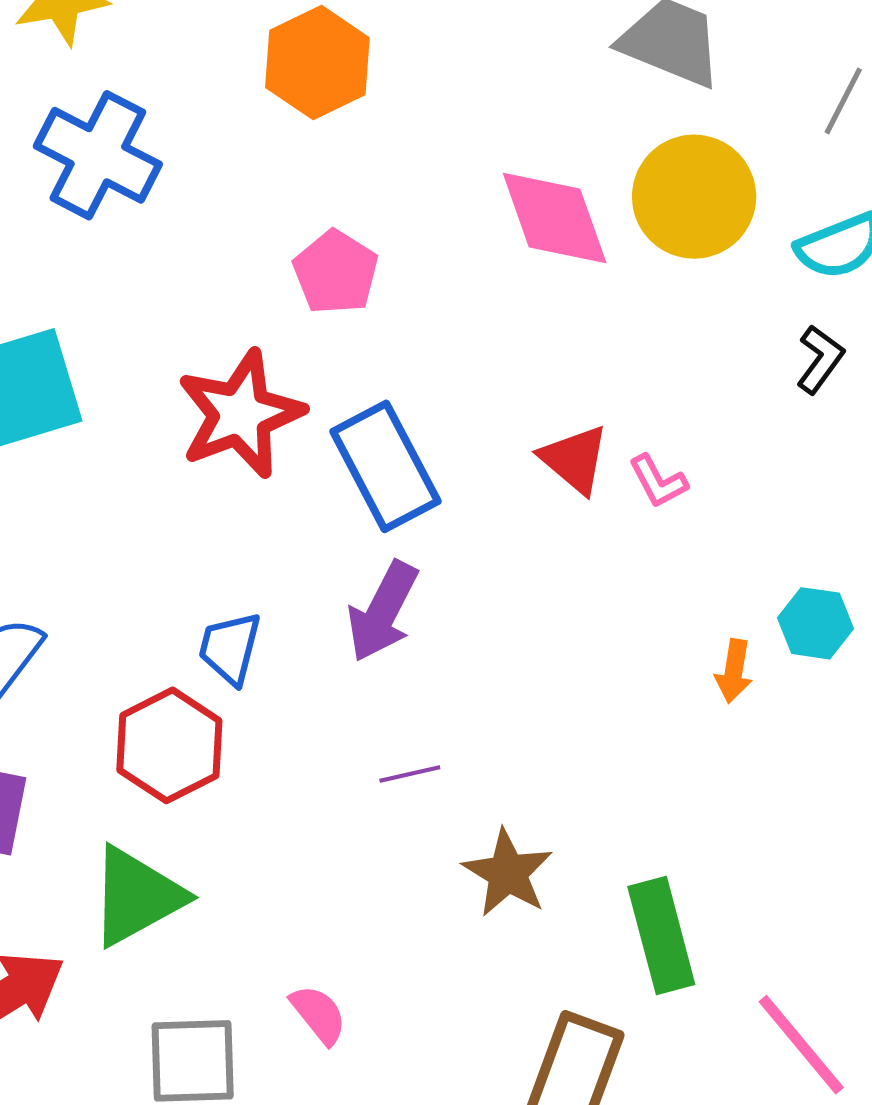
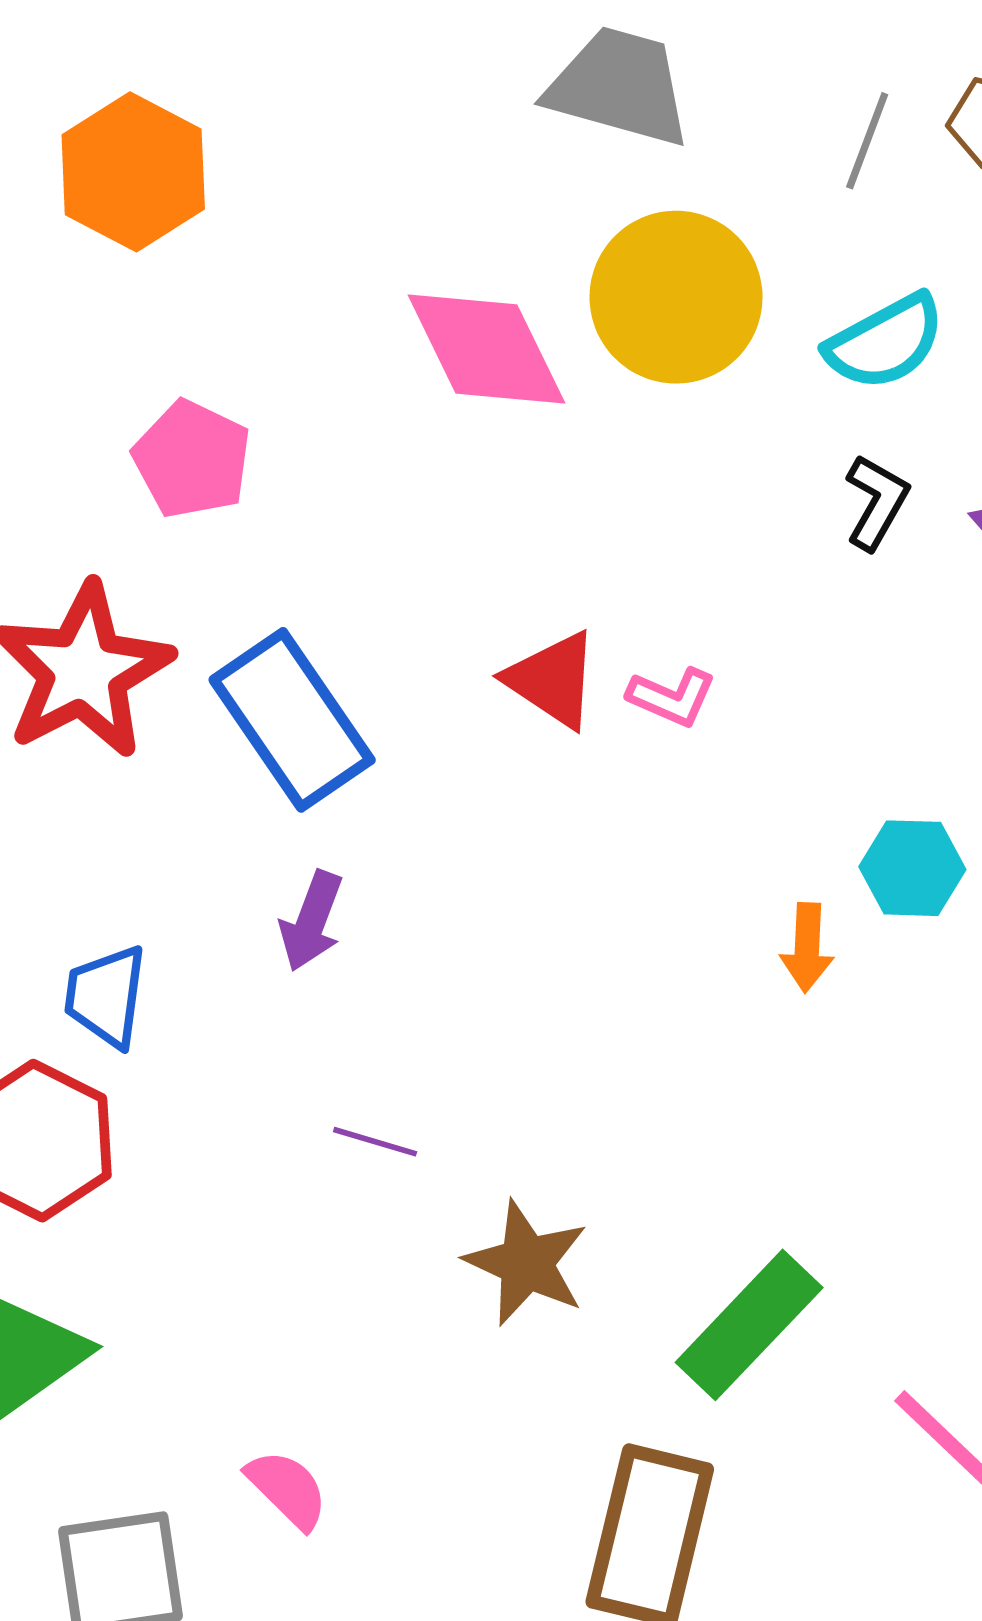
pink L-shape: (658, 481) -> (672, 697), turned -32
purple arrow: (383, 611) -> (312, 921), size x0.7
purple line: (410, 774) -> (375, 1142), turned 36
green rectangle: (661, 936) -> (749, 1325), turned 65

